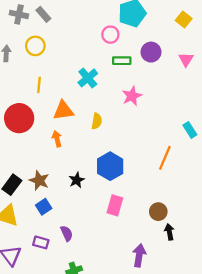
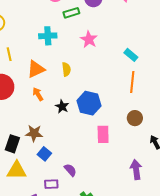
cyan cross: (88, 78) -> (48, 36), turned -36
cyan rectangle: (190, 130) -> (131, 55), moved
black star: (77, 180) -> (62, 106), moved
brown circle: (158, 212) -> (135, 118), moved

